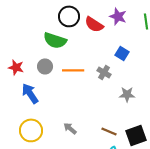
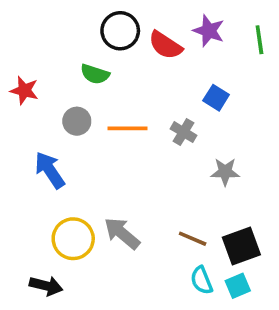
green semicircle: (55, 40) -> (95, 74), size x0.7
red star: (16, 67) -> (24, 90), moved
gray arrow: (70, 128) -> (122, 233), size x1.5
yellow circle: (31, 130) -> (73, 239), moved

